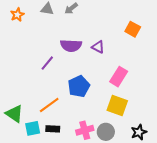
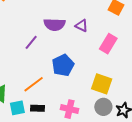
pink rectangle: (119, 77) -> (108, 44), moved
pink cross: (85, 130) -> (69, 109), turned 30
gray circle: (106, 132) -> (103, 107), moved

